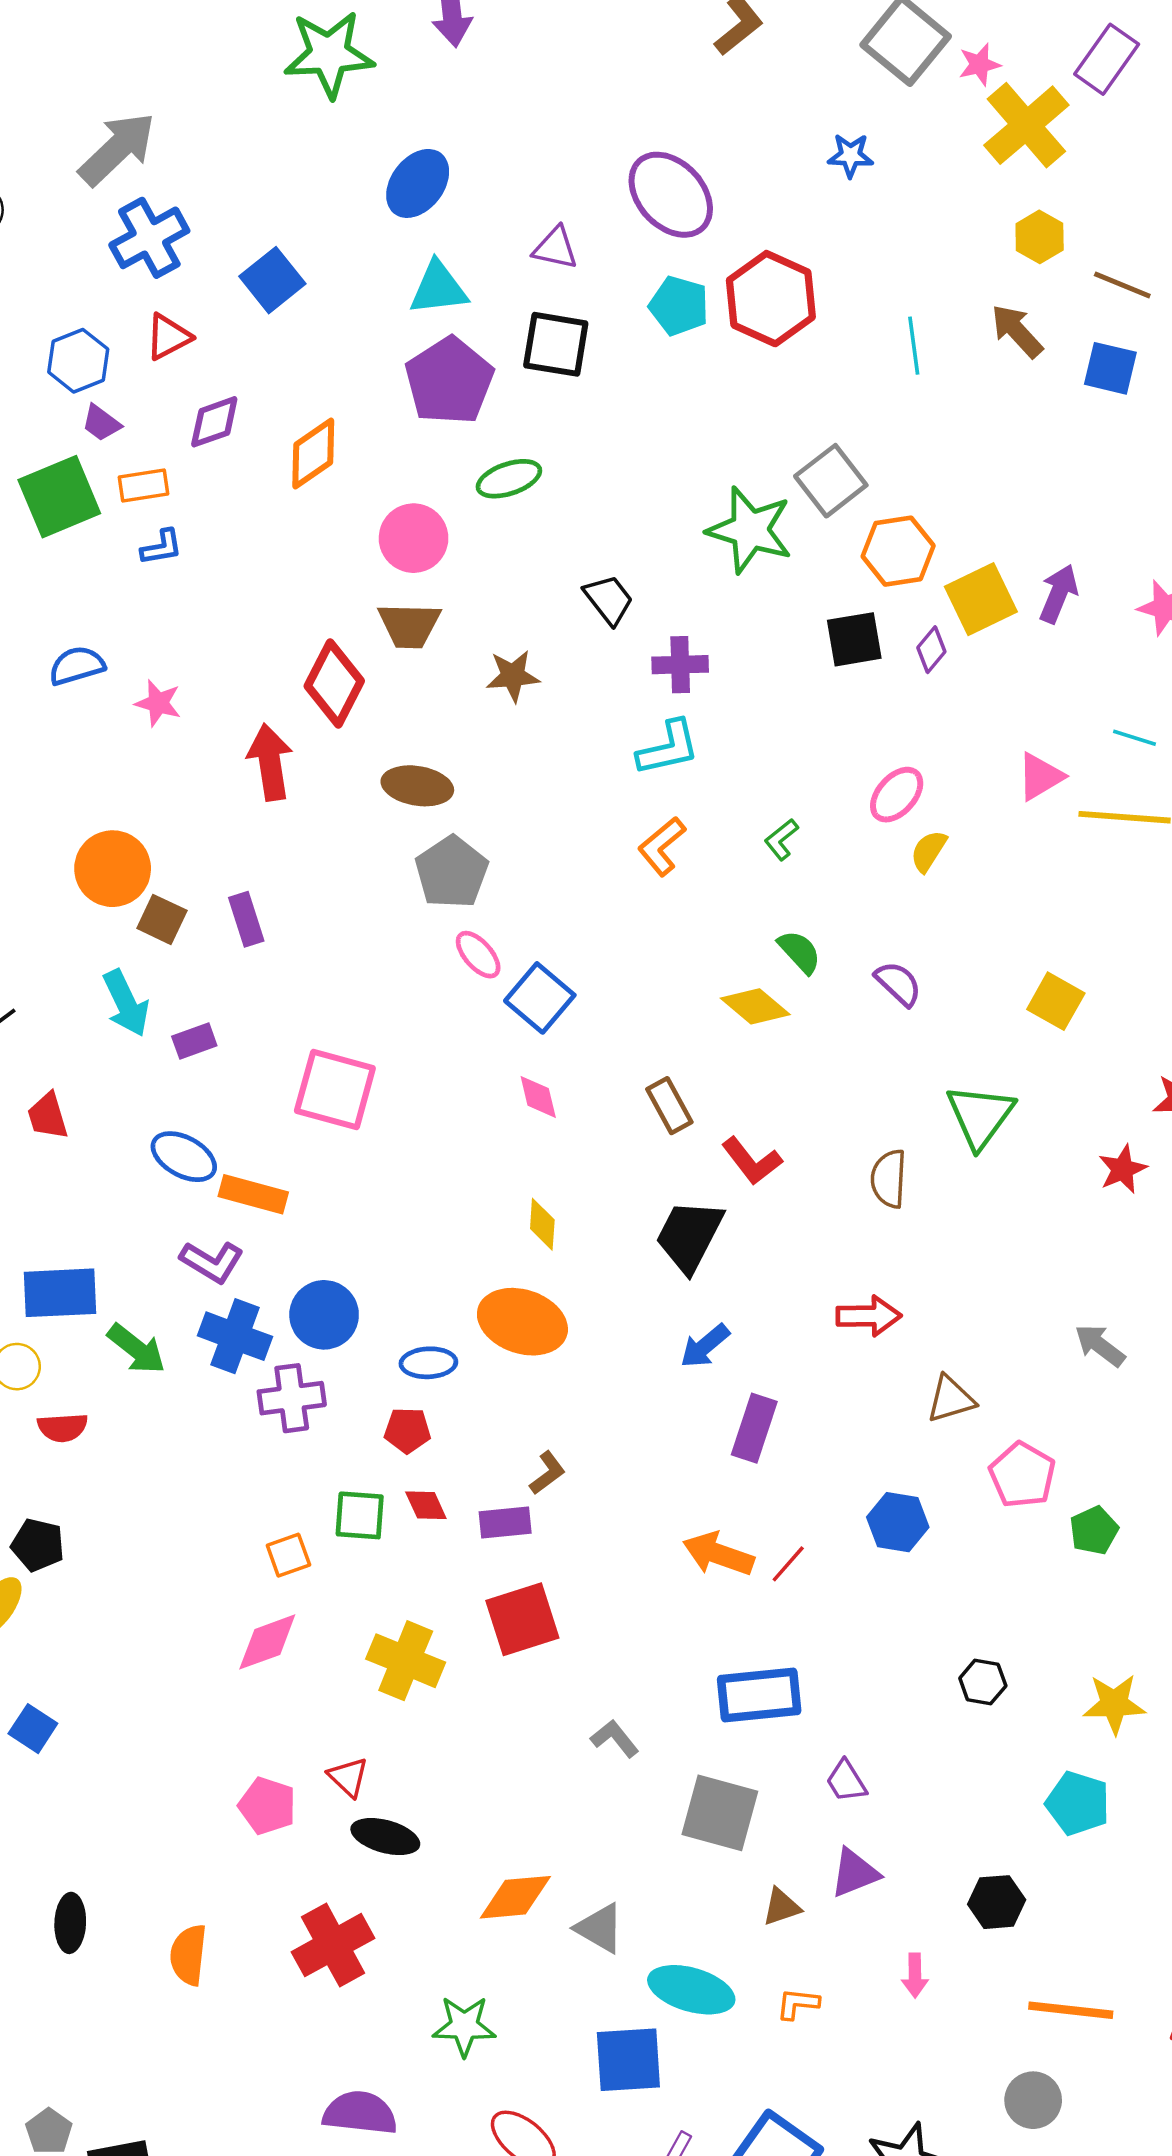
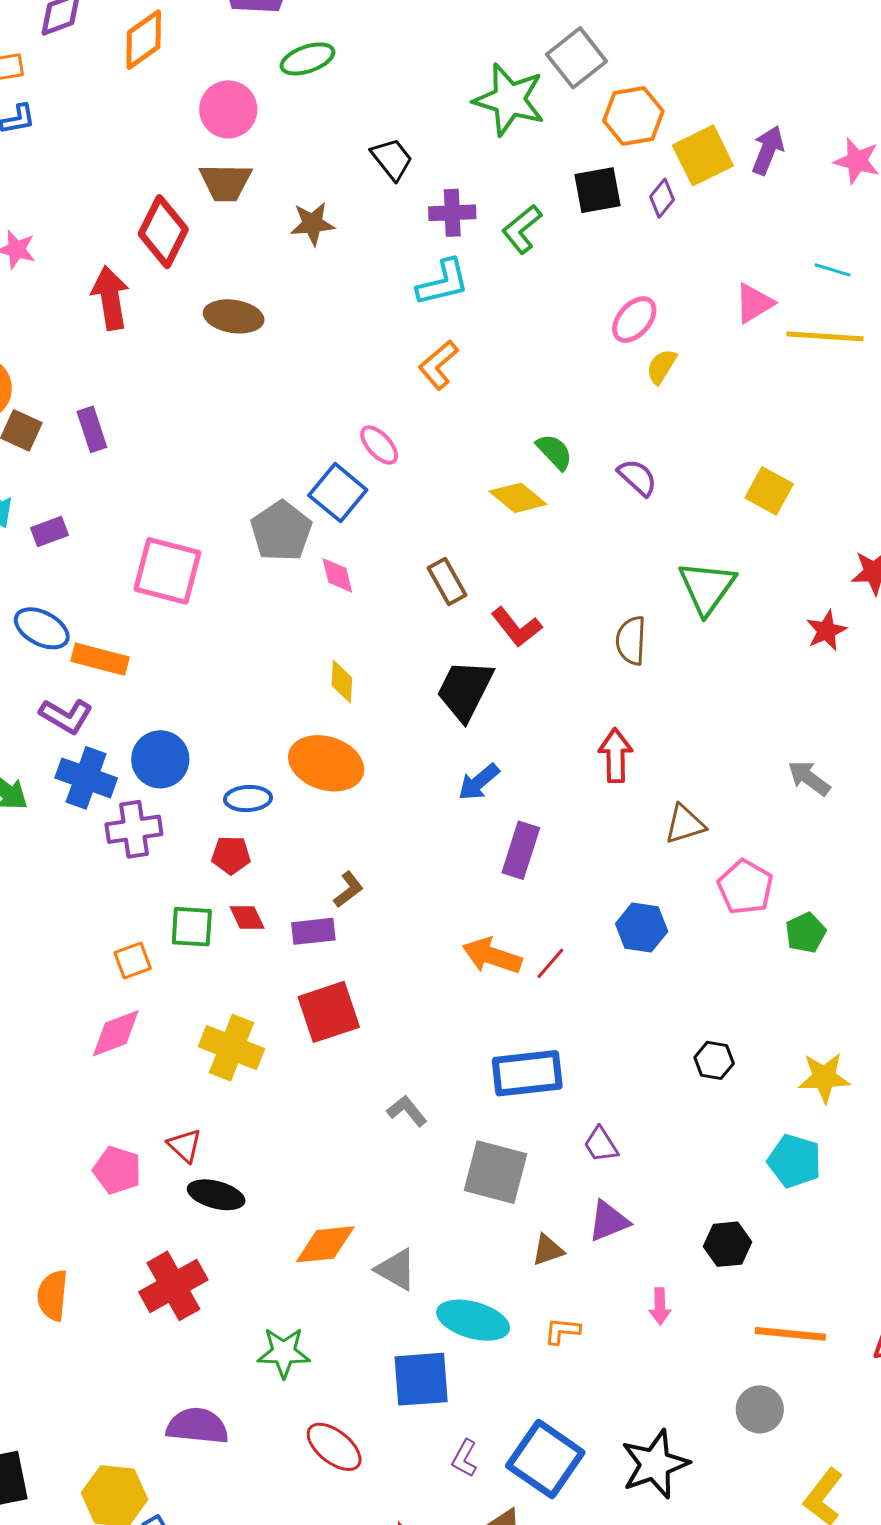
green L-shape: (781, 839) -> (522, 229), moved, size x1.4
gray pentagon: (452, 872) -> (281, 531), moved
pink ellipse: (478, 955) -> (379, 445), moved
red arrow: (869, 1316) -> (615, 755), turned -90

